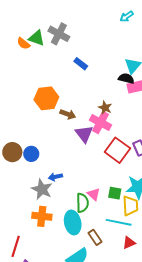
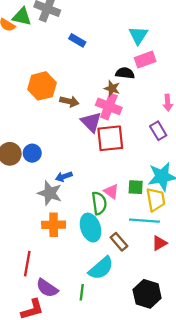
black semicircle: (126, 78) -> (125, 73), moved
red square: (117, 150) -> (110, 138), moved, turned -35

